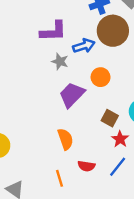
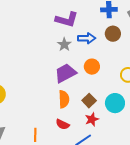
brown circle: (113, 31) -> (113, 34), size x0.6
orange semicircle: (65, 139) -> (64, 99), moved
red semicircle: (86, 166) -> (63, 124), moved

